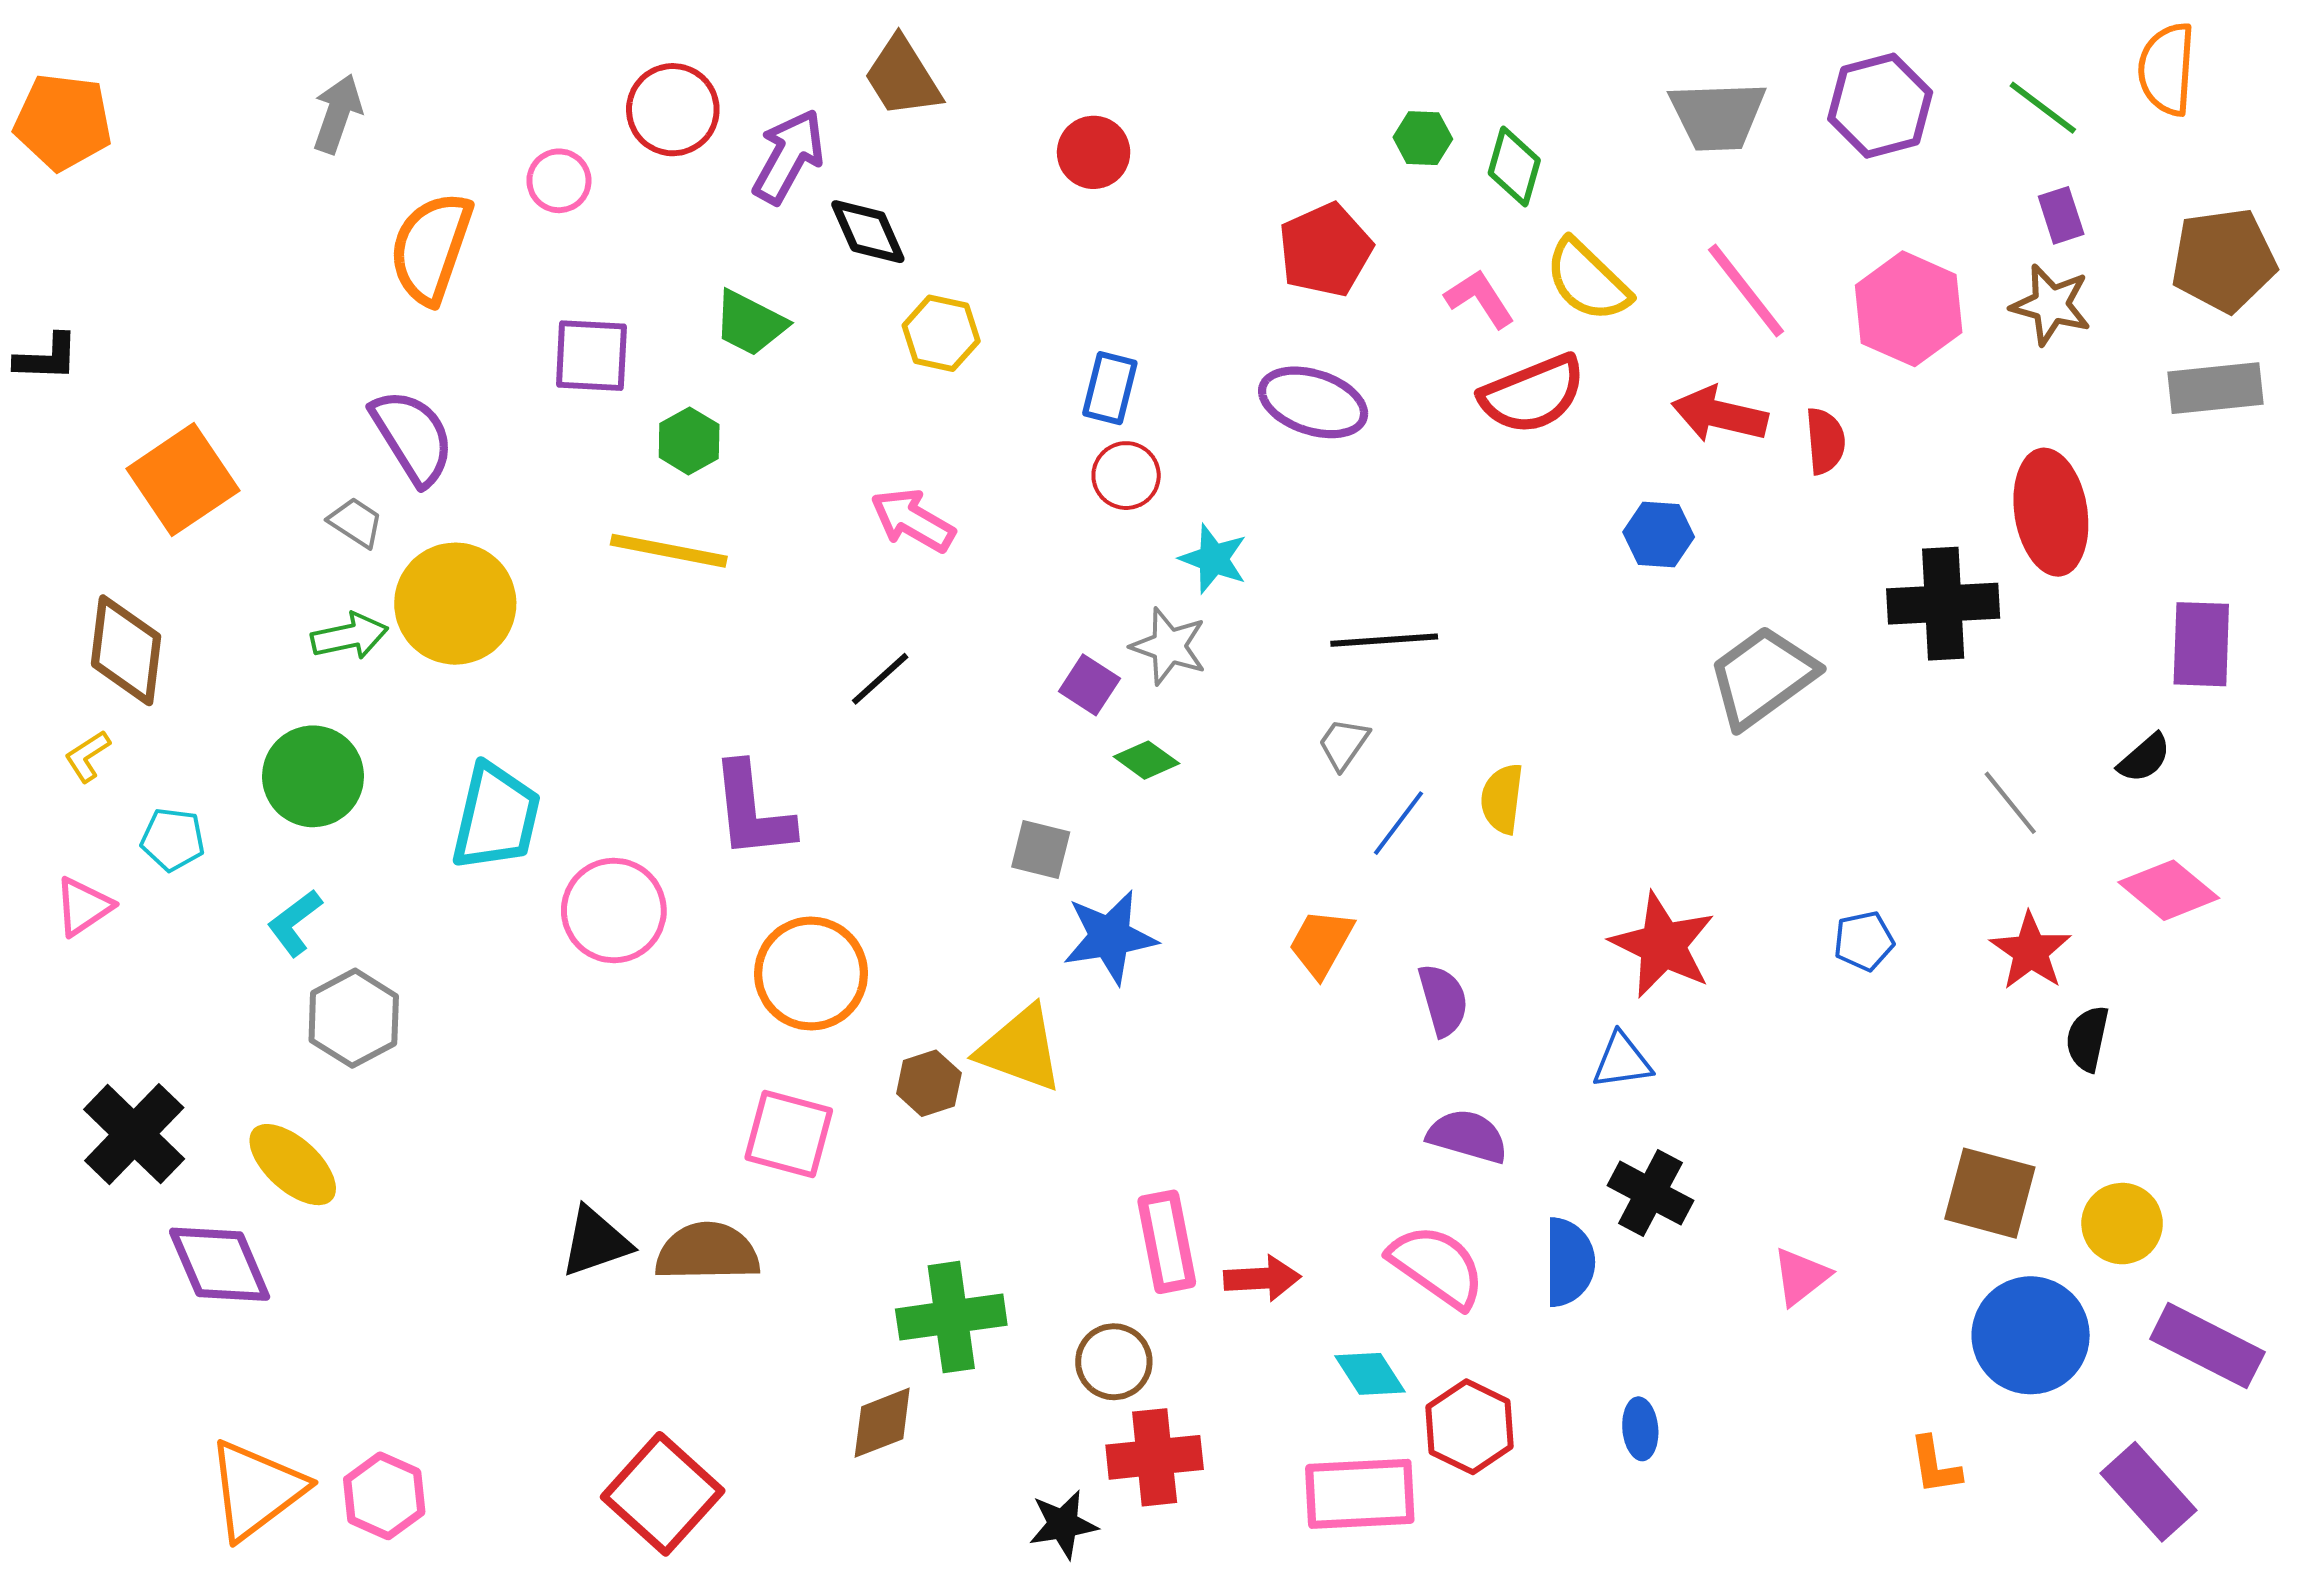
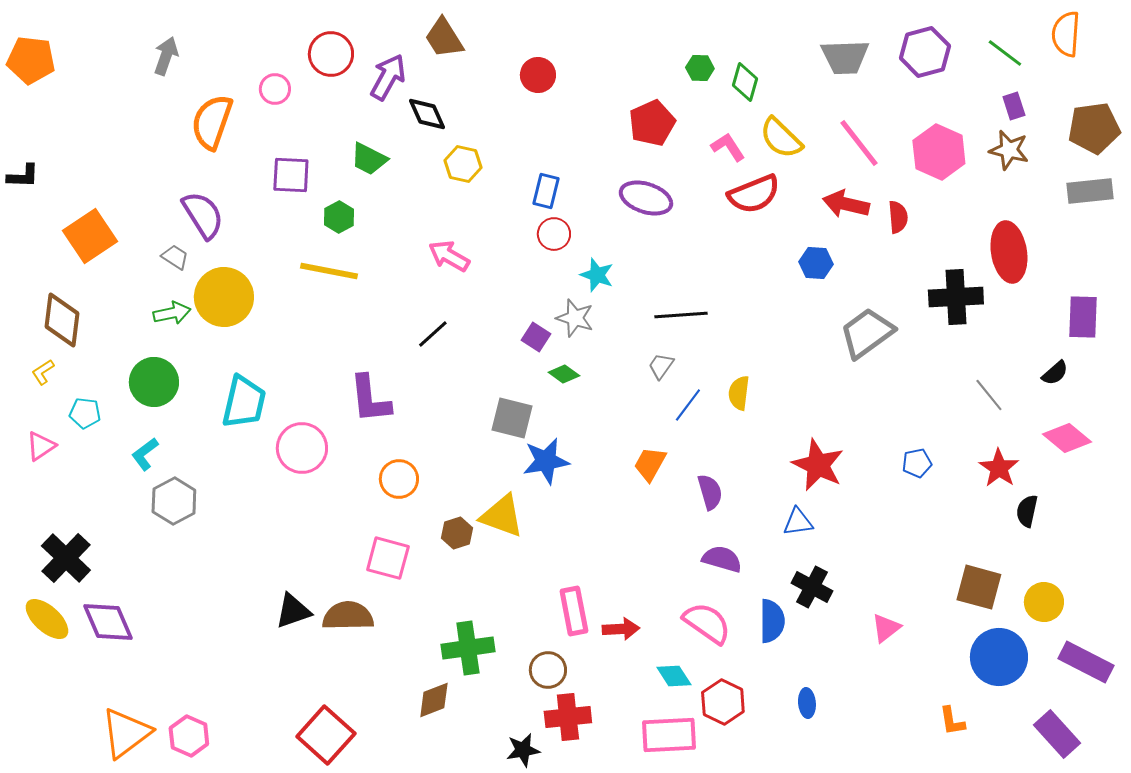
gray square: (1041, 850) -> (512, 418), size x1.4
orange circle: (811, 974) -> (399, 479), size x0.7
yellow ellipse: (293, 1165) -> (47, 619), moved

